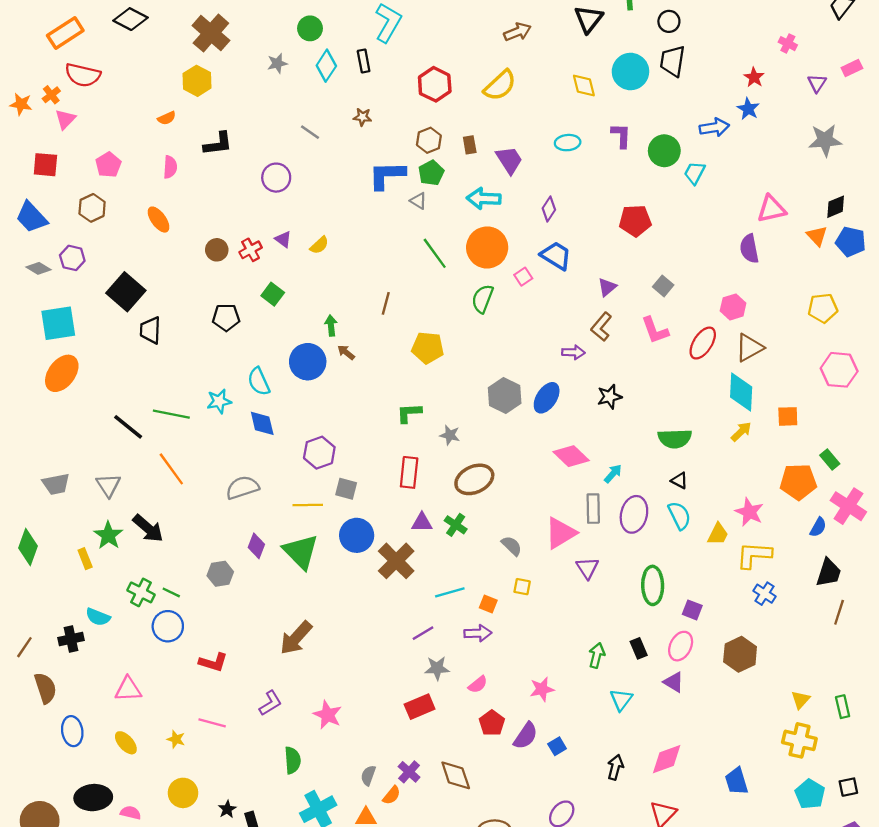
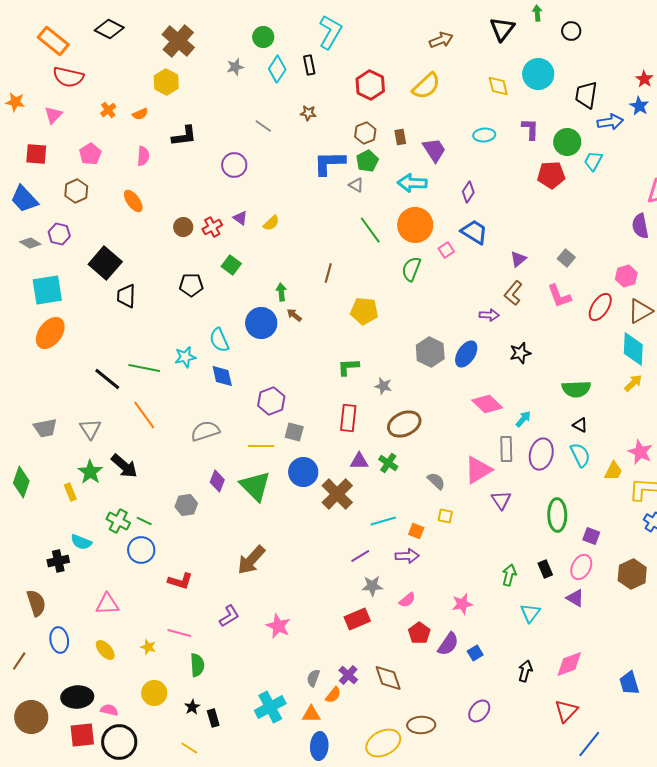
orange rectangle: (65, 33) -> (53, 41), turned 72
black trapezoid: (672, 61) -> (586, 95), moved
orange cross: (51, 95) -> (108, 110), moved
red pentagon: (635, 221) -> (551, 175), moved
brown line: (24, 647) -> (19, 661), moved
green semicircle: (293, 760) -> (197, 665), moved

